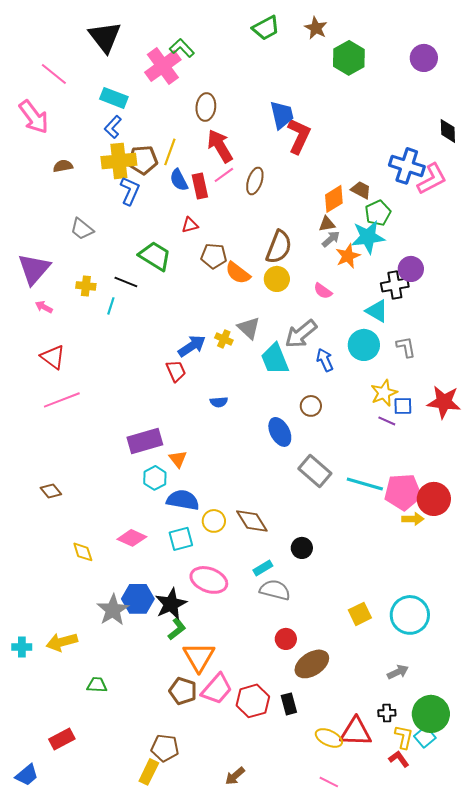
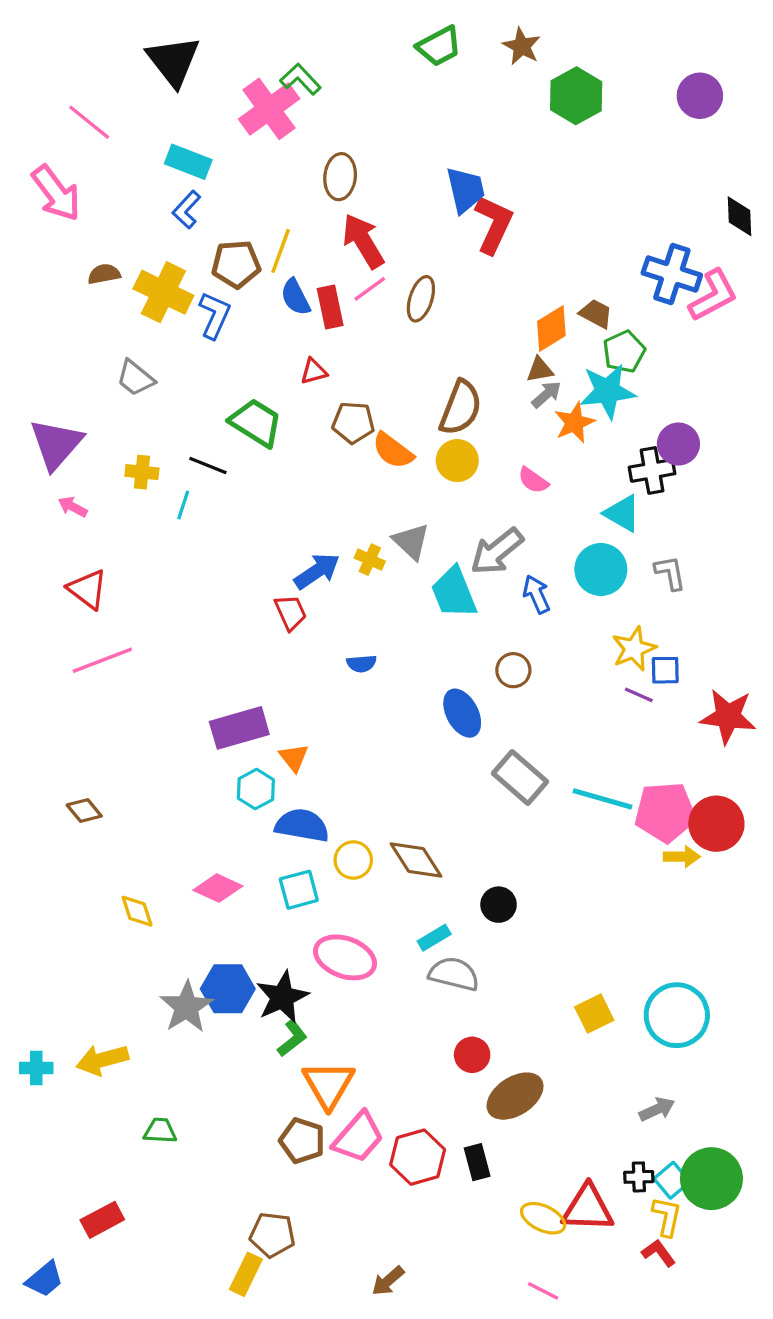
yellow cross: (119, 161) -> (163, 292), moved, turned 32
red star: (444, 402) -> (728, 716), moved
cyan square: (425, 737) -> (672, 1180), moved

